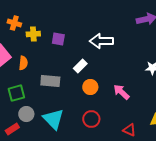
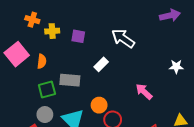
white arrow: (101, 41) -> (123, 38), turned 35
orange circle: (90, 87) -> (99, 105), moved
green square: (16, 93) -> (47, 89), moved

